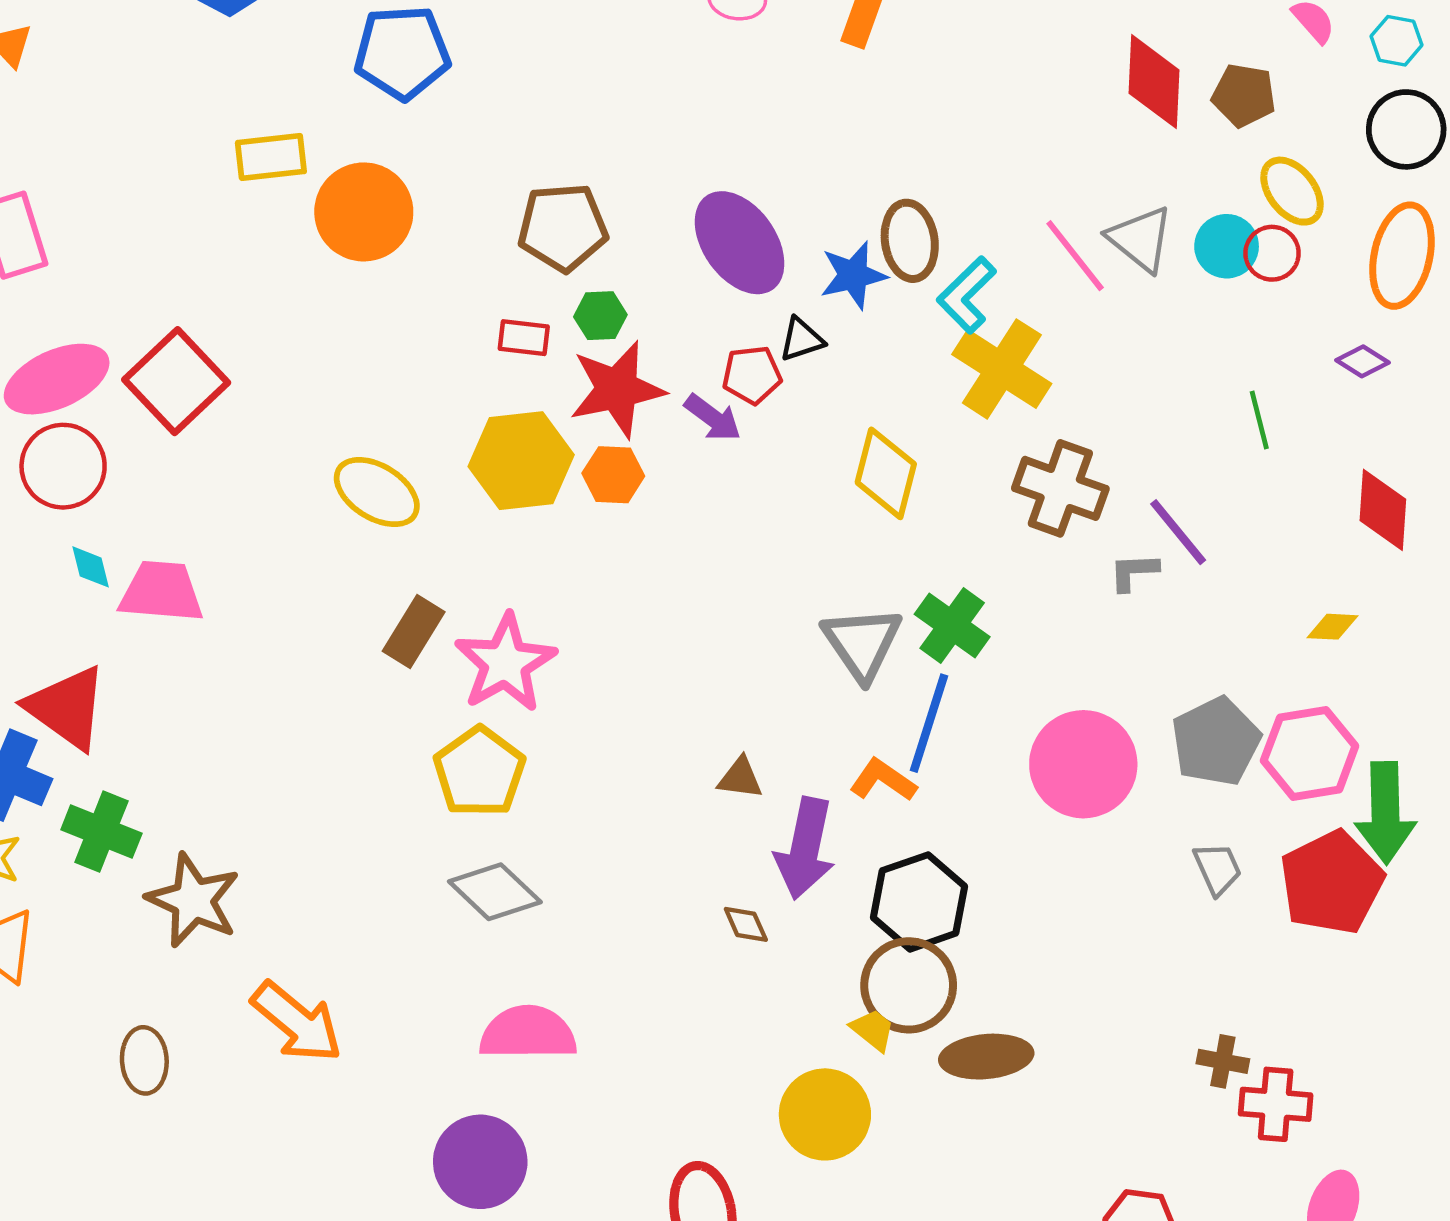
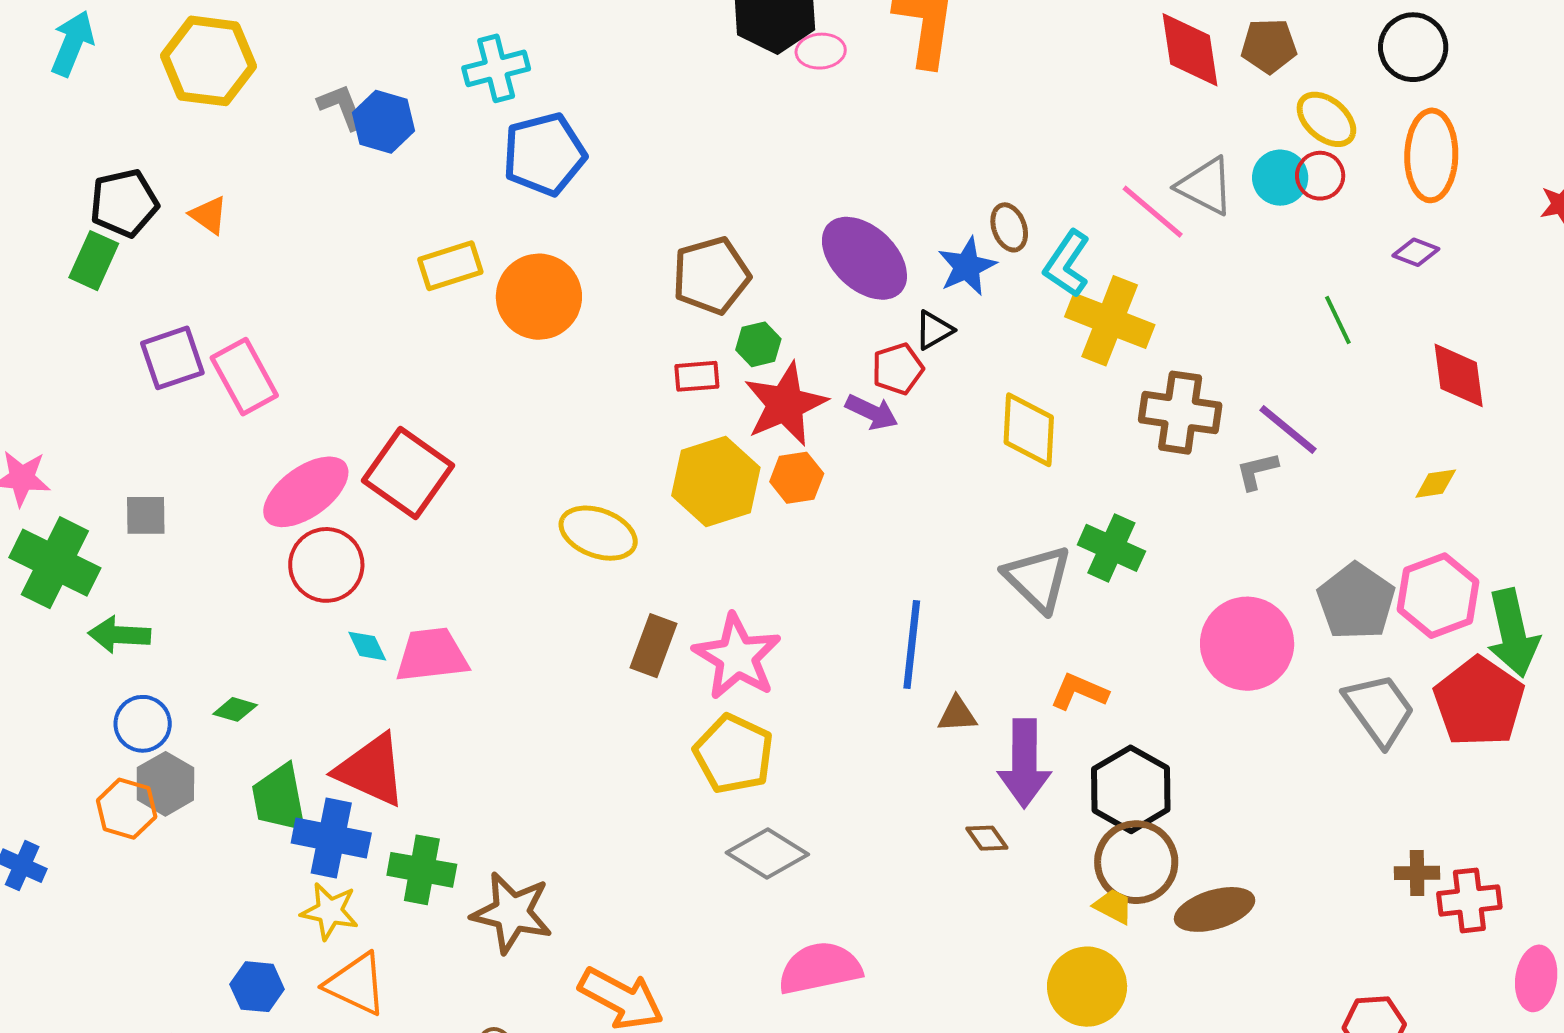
brown ellipse: (910, 241) -> (1009, 227), size x0.7
blue line: (929, 723) -> (912, 644), moved
gray trapezoid: (1217, 869) -> (1379, 709), size x1.6

